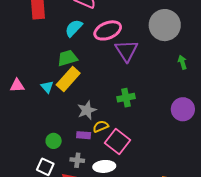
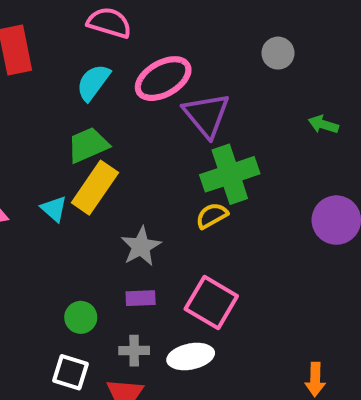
gray circle: (165, 25) -> (278, 53), size x0.5
green arrow: (182, 62) -> (323, 124), turned -48
green cross: (126, 98) -> (230, 174), moved, size x1.5
yellow semicircle: (101, 126) -> (212, 216), moved

